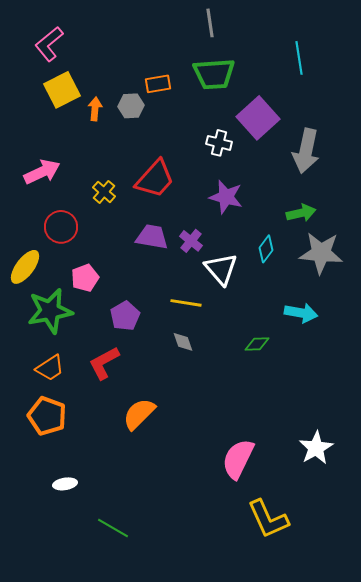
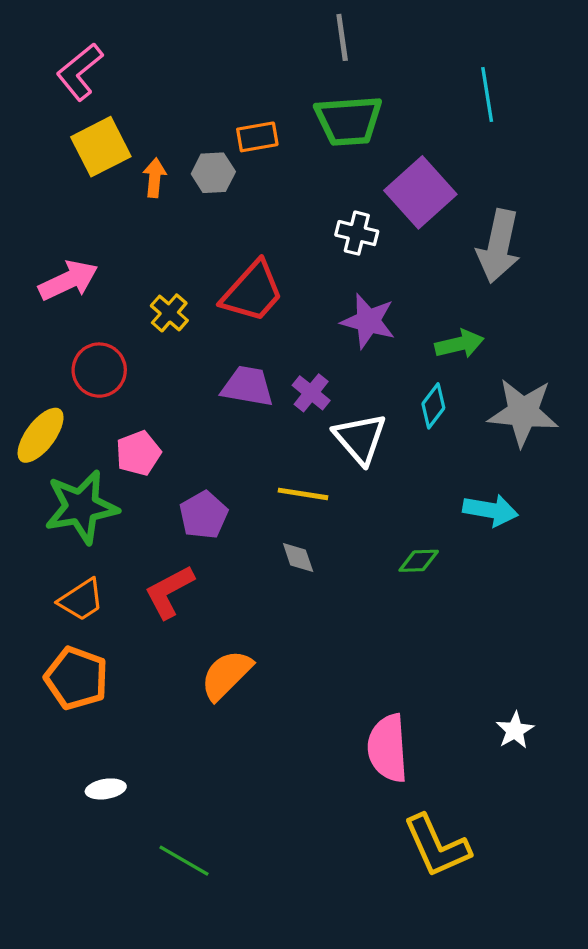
green arrow: (301, 213) -> (459, 344), moved
white star: (316, 448) -> (515, 730), size x0.7
pink semicircle: (238, 459) -> (388, 748), turned -30

